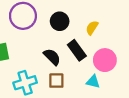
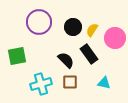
yellow semicircle: (92, 28) -> (92, 30), moved
pink circle: (105, 60) -> (115, 38), moved

